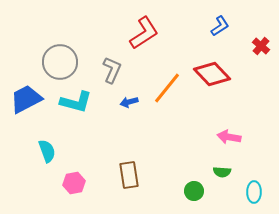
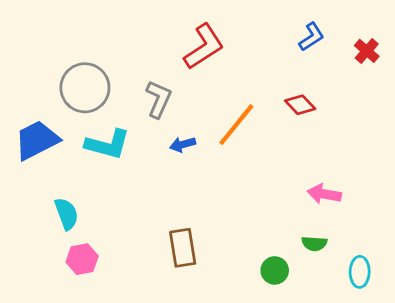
red cross: (261, 46) -> (367, 51), moved
red diamond: (212, 74) -> (300, 105), size x0.6
pink hexagon: (74, 183) -> (82, 259), moved

